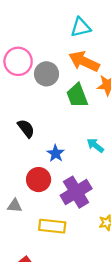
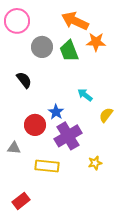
gray circle: (46, 74) -> (42, 47), moved
blue star: (56, 153) -> (56, 112), moved

